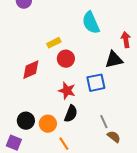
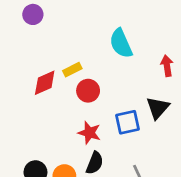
black triangle: (114, 60) -> (158, 108), moved, turned -36
red diamond: (31, 70) -> (45, 83), moved

